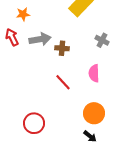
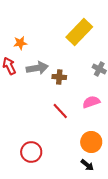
pink semicircle: (94, 73) -> (91, 102), turned 72

